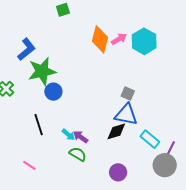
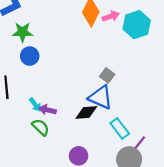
green star: (42, 71) -> (23, 32), size x0.7
purple arrow: (81, 137) -> (48, 110), turned -35

